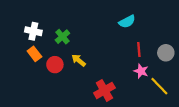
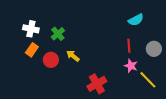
cyan semicircle: (127, 22) -> (136, 20), moved
orange rectangle: (34, 54) -> (32, 50), turned 72

